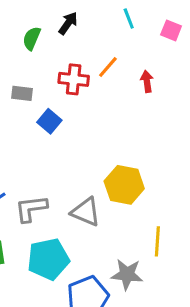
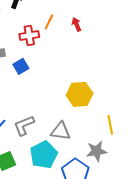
blue square: (49, 121) -> (21, 66), turned 35
gray triangle: (86, 212) -> (61, 131), moved

